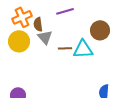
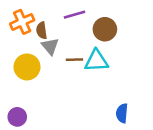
brown circle: (100, 30) -> (105, 29), moved
yellow circle: (19, 41) -> (27, 67), moved

